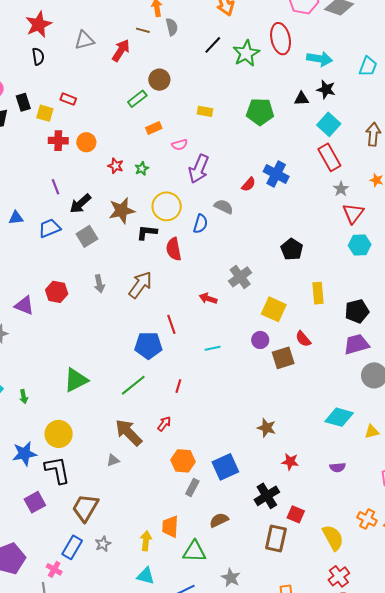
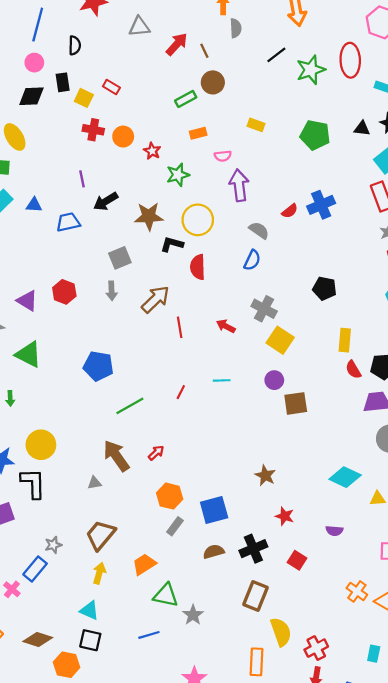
brown line: (143, 30) -> (204, 51), moved, turned 40
black semicircle: (38, 56) -> (75, 45), moved
red star: (116, 166) -> (152, 151), moved
green star: (142, 169) -> (178, 175), size x1.5
purple arrow: (199, 169) -> (239, 185), turned 140
blue cross: (276, 174) -> (321, 205), turned 30
blue semicircle: (200, 224) -> (252, 260), moved
gray square: (87, 236) -> (120, 258), moved
black pentagon: (292, 249) -> (325, 288), turned -30
gray cross: (240, 277) -> (264, 309), turned -35
yellow square: (274, 309) -> (280, 340), moved
red line: (171, 324) -> (180, 327), moved
red semicircle: (303, 339) -> (353, 370), moved
blue pentagon: (148, 345) -> (98, 366), moved
green triangle: (76, 380) -> (29, 355), moved, turned 44
red line: (178, 386) -> (181, 392), moved
brown trapezoid: (85, 508) -> (100, 535), moved
red square: (296, 514) -> (297, 560), moved
brown semicircle: (219, 520) -> (214, 552), moved
orange trapezoid: (170, 527) -> (144, 564), turned 45
yellow semicircle: (333, 538) -> (281, 632), moved
yellow arrow: (146, 541) -> (99, 573), moved
gray star: (103, 544) -> (53, 545), moved
cyan triangle: (146, 576) -> (89, 610), moved
gray star: (231, 578) -> (193, 615), moved

